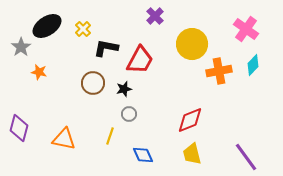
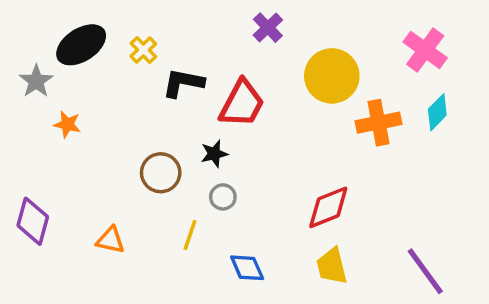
brown circle: (93, 83) -> (161, 173), moved
orange triangle: (64, 139) -> (111, 240), size x0.7

